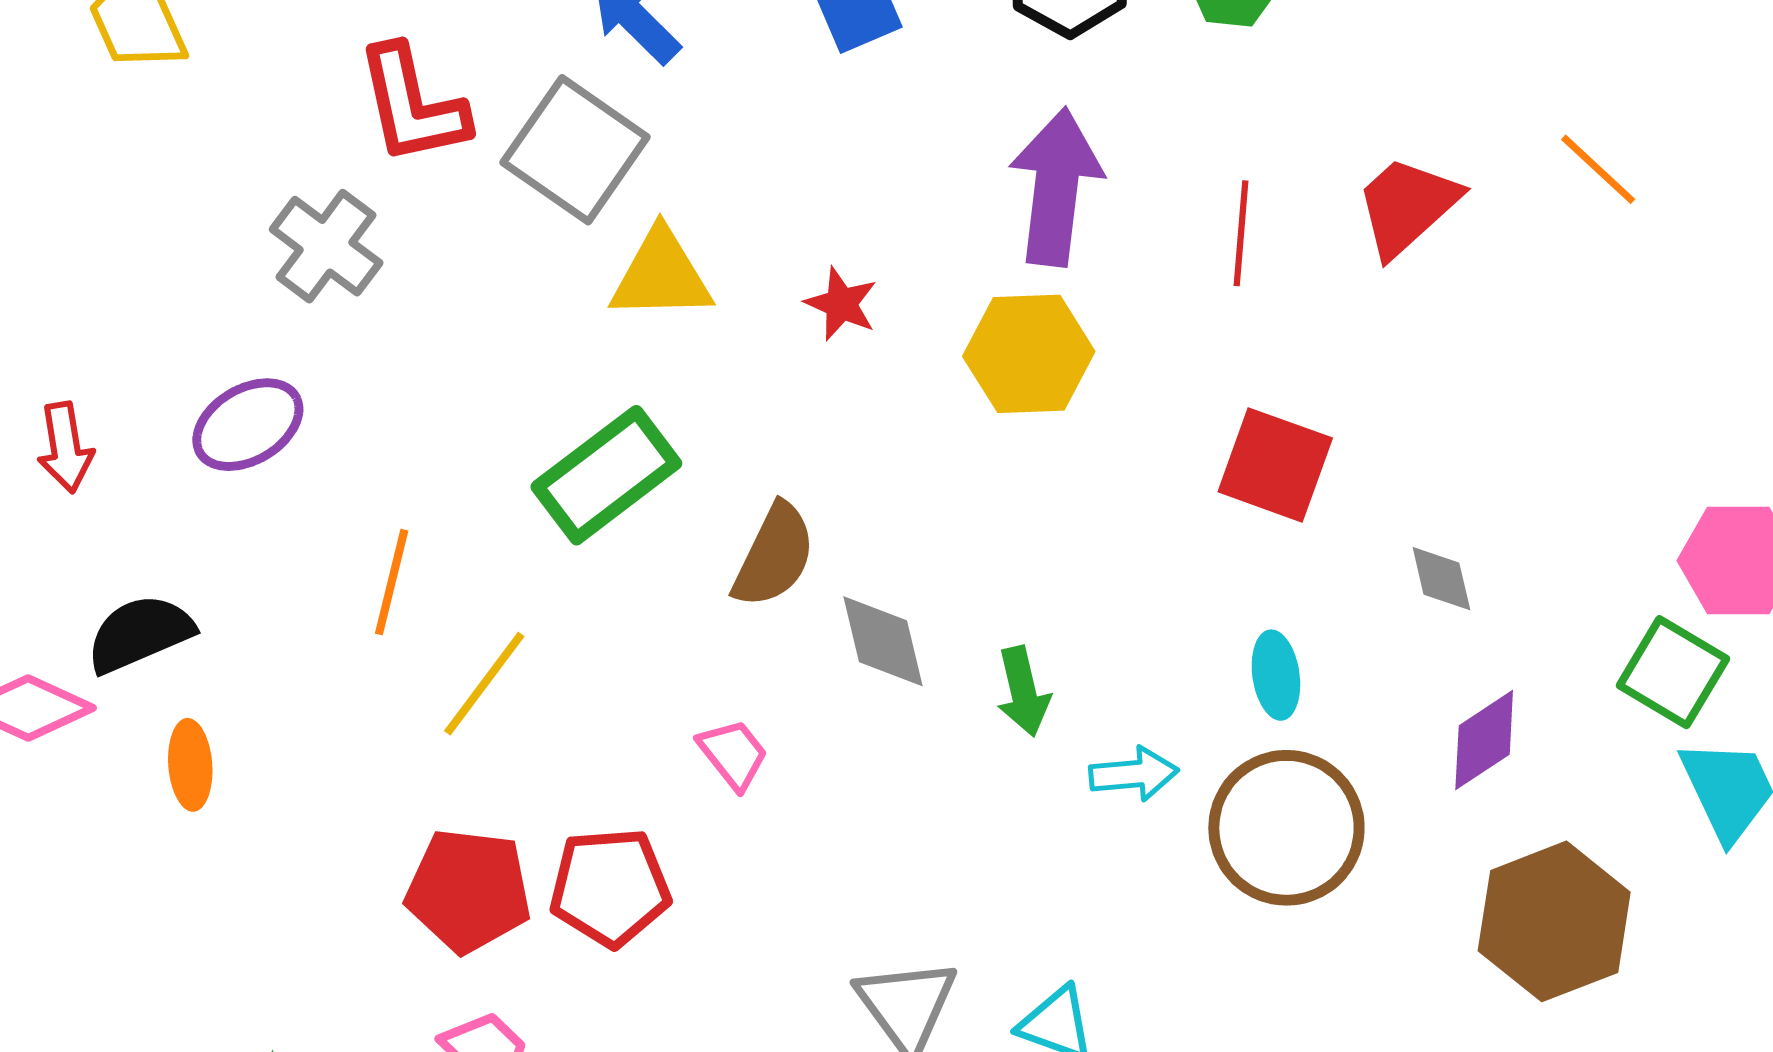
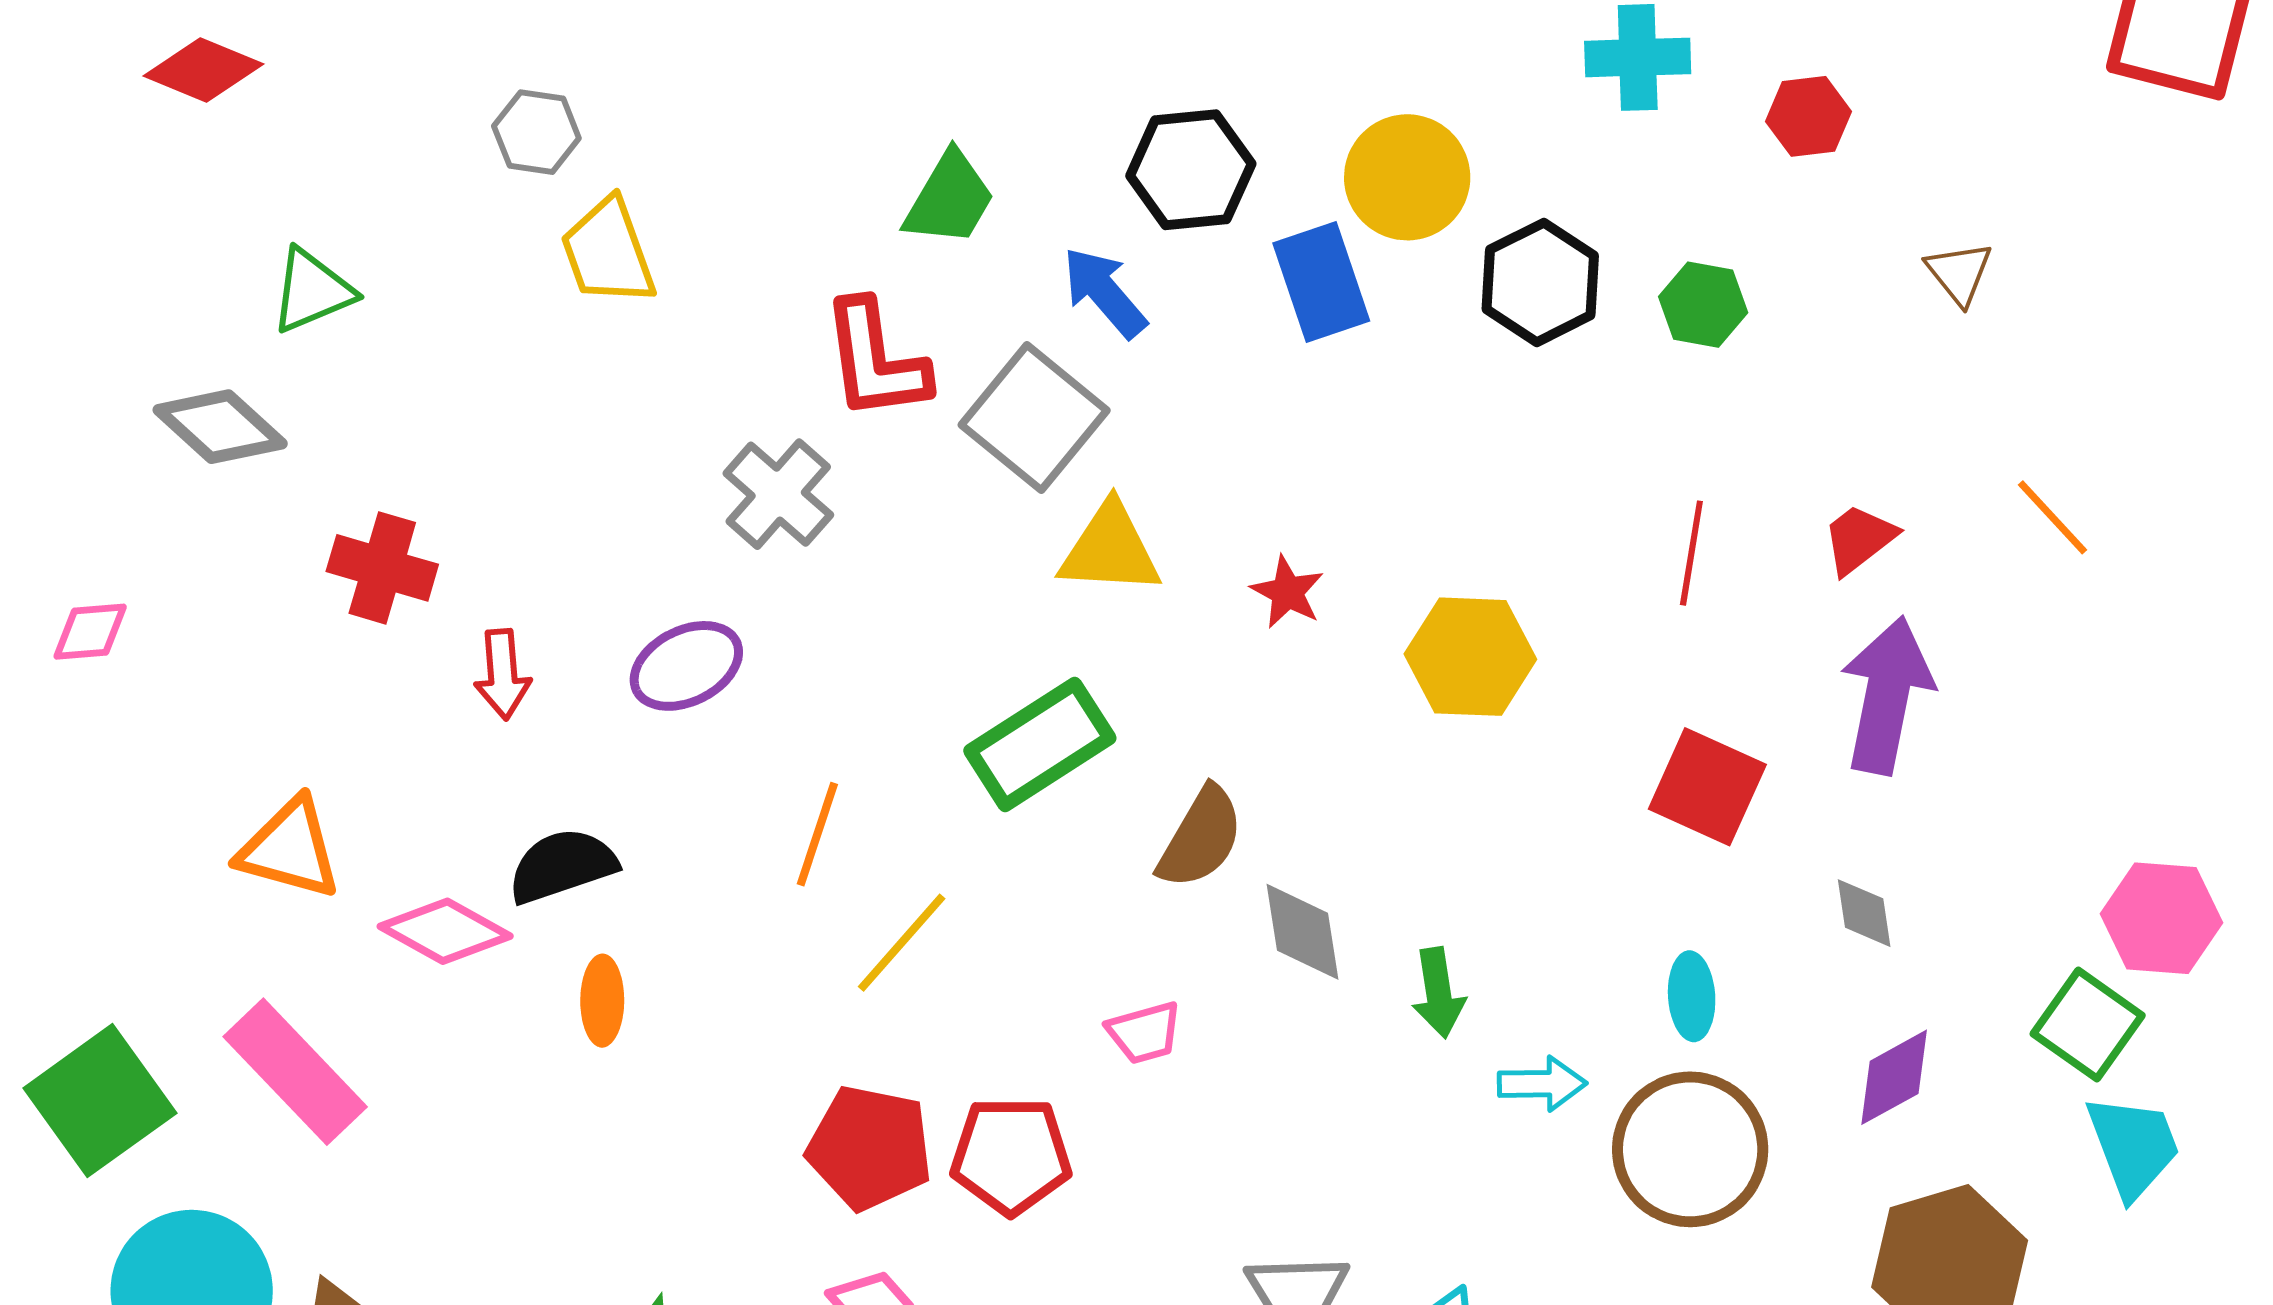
purple arrow: (1056, 187) -> (1887, 695), moved
red trapezoid: (1407, 206) -> (1859, 539), size x0.7
pink trapezoid: (733, 754) -> (1144, 1033), turned 108

